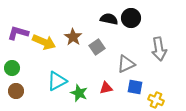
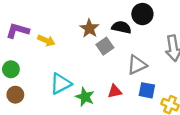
black semicircle: (109, 19) -> (121, 27), moved
brown star: (73, 37) -> (89, 28), moved
yellow arrow: (44, 42) -> (46, 41), size x0.7

